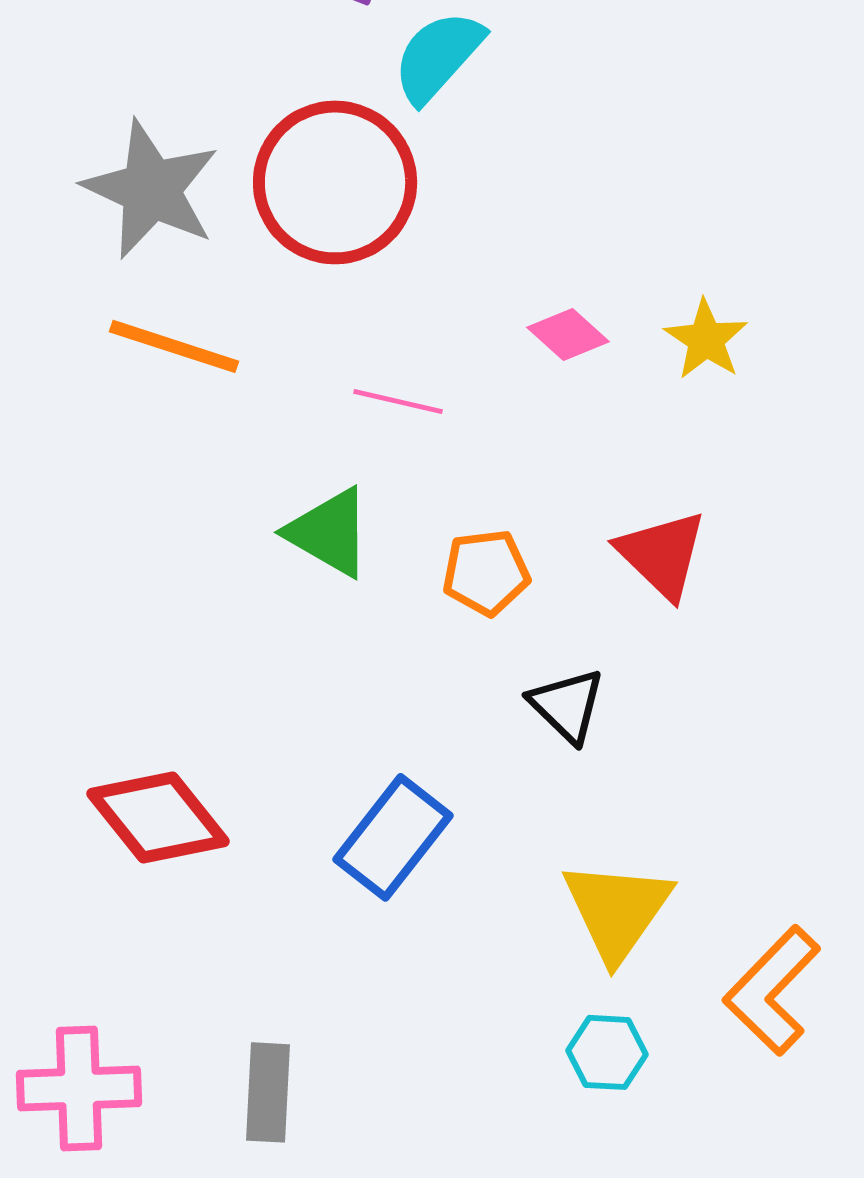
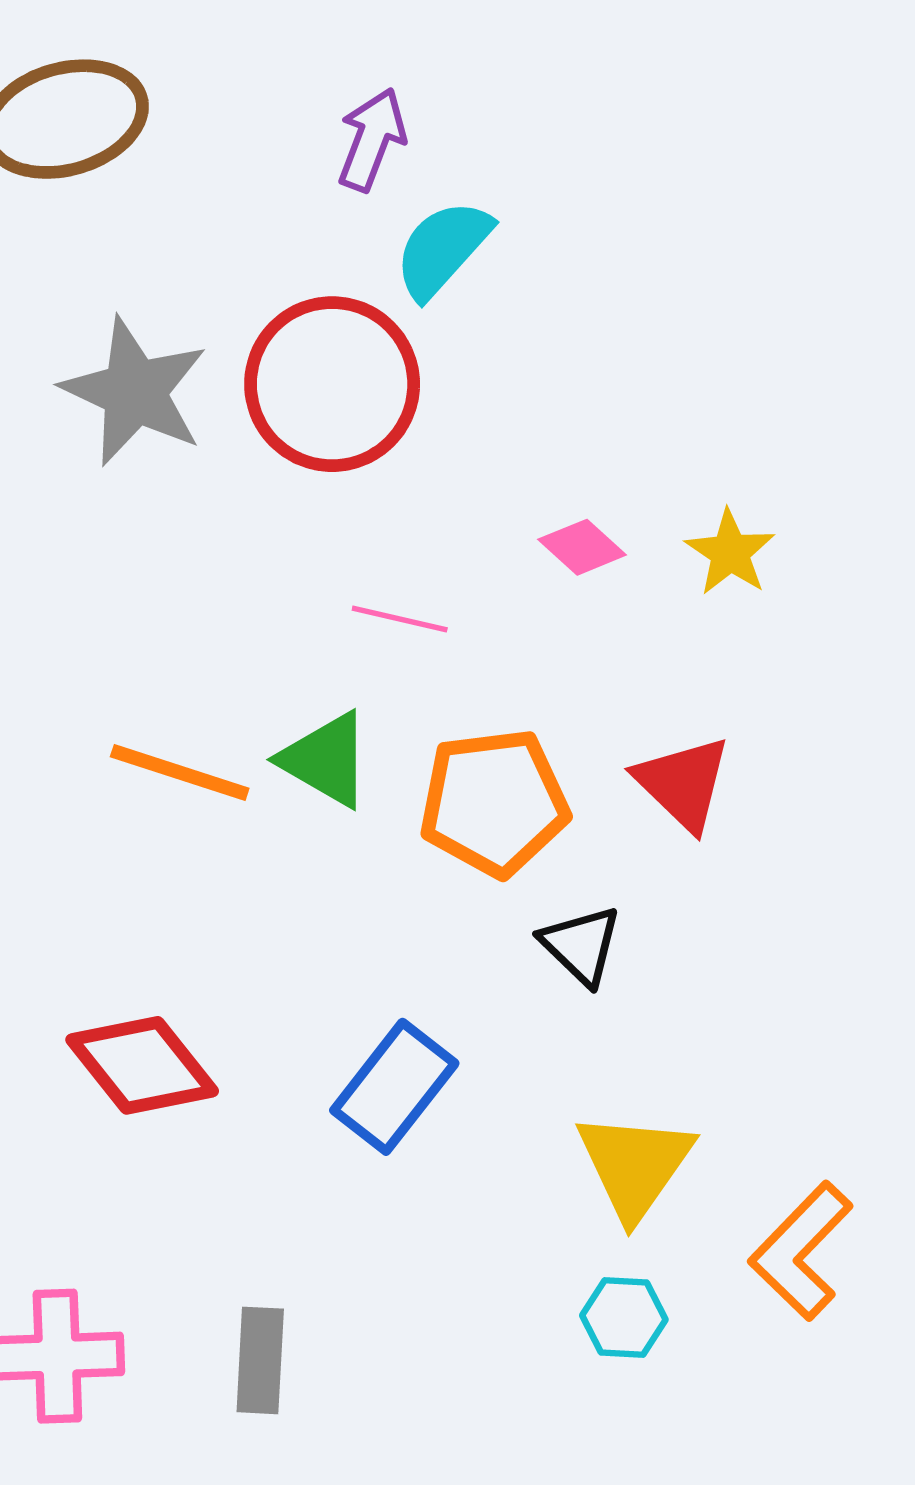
orange line: (174, 346) -> (180, 772), moved
orange pentagon: (486, 572) -> (494, 803), size x1.6

